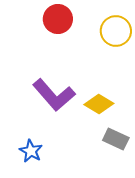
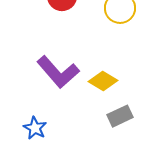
gray rectangle: (116, 139) -> (120, 116), turned -50

